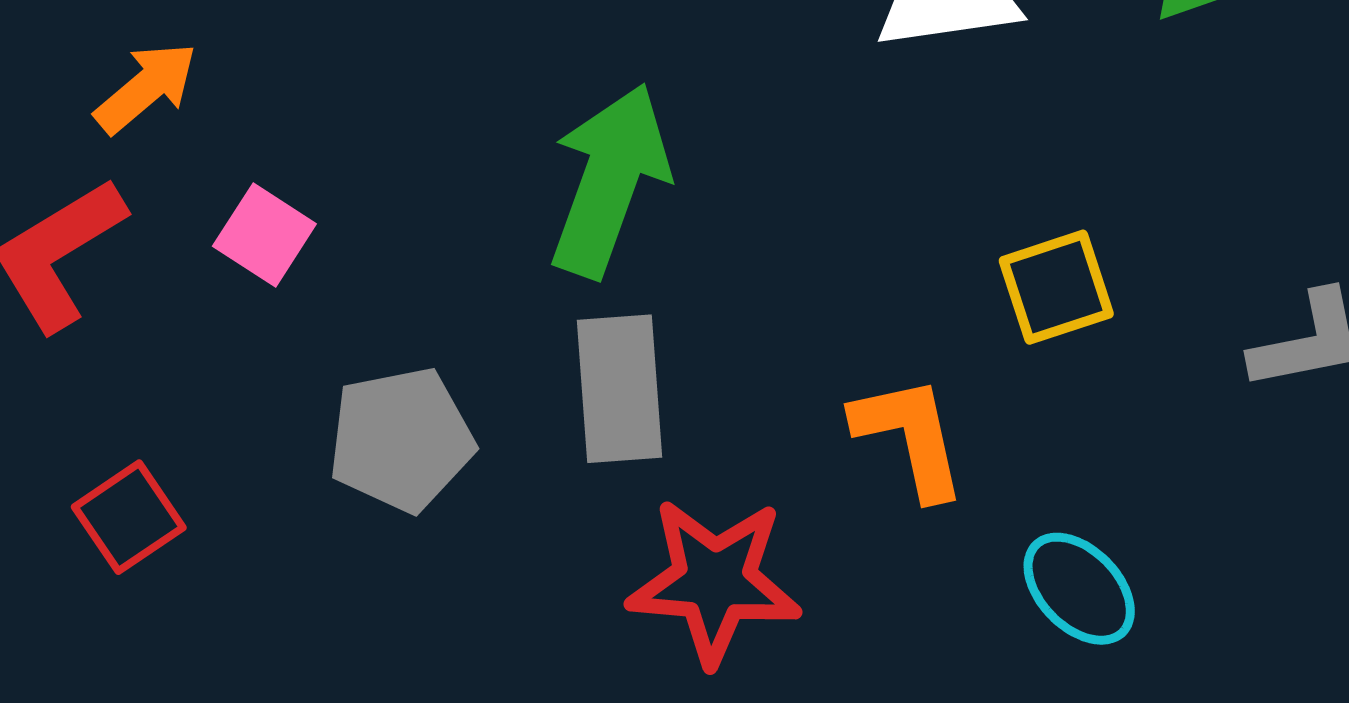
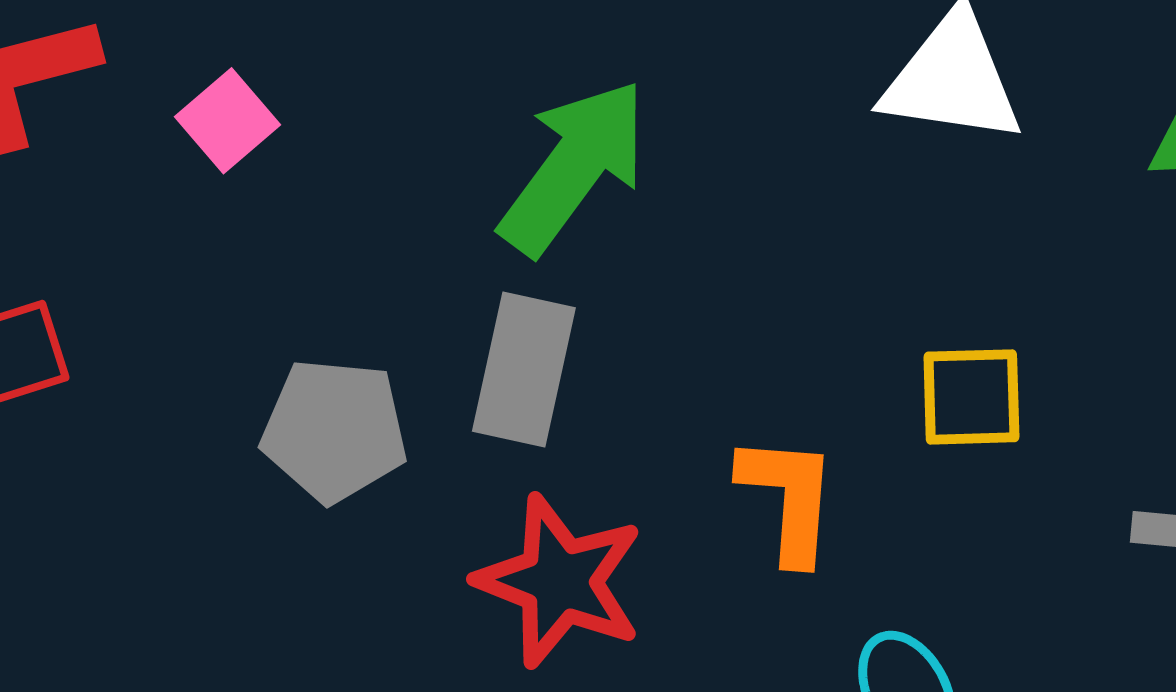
gray pentagon: (401, 439) -> (334, 430), moved

